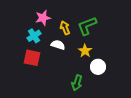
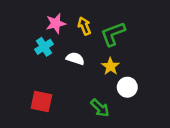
yellow arrow: (65, 28) -> (84, 26), moved
red square: (32, 58) -> (41, 101), moved
green arrow: (77, 83) -> (100, 108), turned -63

